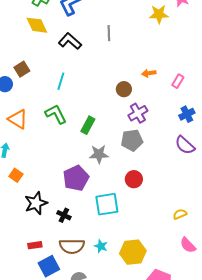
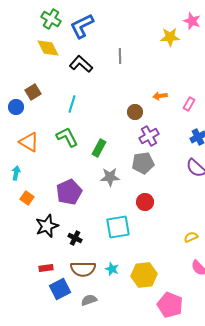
purple pentagon: (76, 178) -> (69, 192), moved

